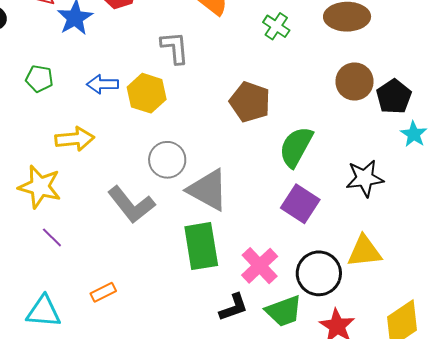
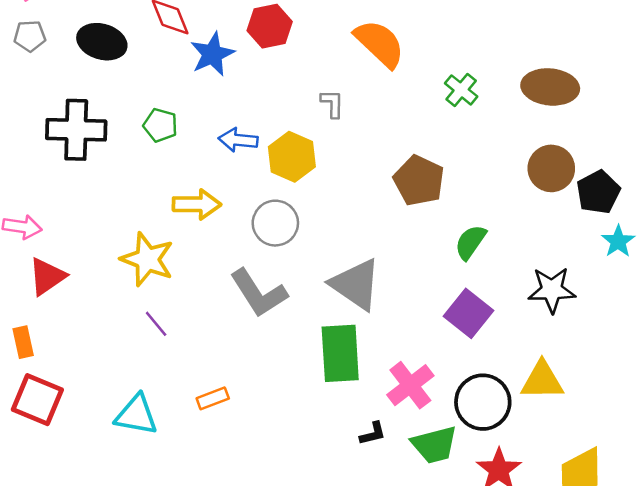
gray L-shape: (175, 48) -> (332, 104), size x0.7
green semicircle: (296, 147) -> (470, 242), size x0.7
gray circle: (167, 160) -> (275, 223), moved
black L-shape: (234, 307) -> (373, 434), size x0.7

